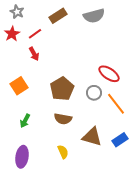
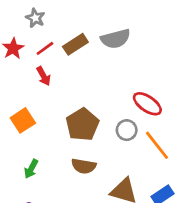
gray star: (17, 12) -> (35, 18), moved
brown rectangle: (58, 16) -> (75, 44), moved
gray semicircle: (94, 16) -> (116, 39), moved

